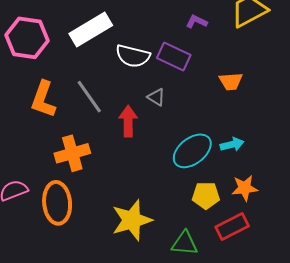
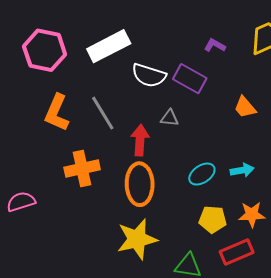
orange trapezoid: (231, 81) -> (245, 107), turned 50
gray triangle: (156, 97) -> (170, 118), turned -30
cyan ellipse: (192, 151) -> (202, 174), size x0.7
orange ellipse: (57, 203) -> (140, 184), moved

